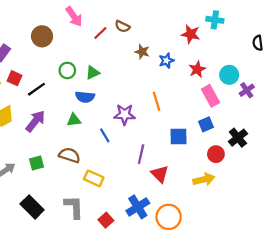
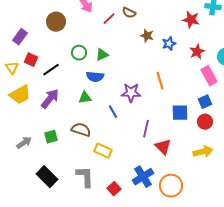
red circle: (216, 154) -> (205, 122), moved

